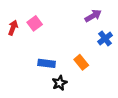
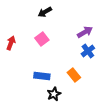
pink square: (35, 23) -> (42, 39), moved
blue cross: (105, 38) -> (88, 51), moved

